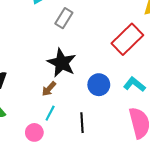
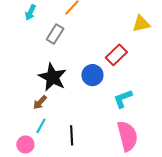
red rectangle: (127, 39) -> (116, 55), size x0.7
cyan L-shape: (134, 84) -> (123, 99), turned -60
blue circle: (99, 85) -> (92, 75), moved

